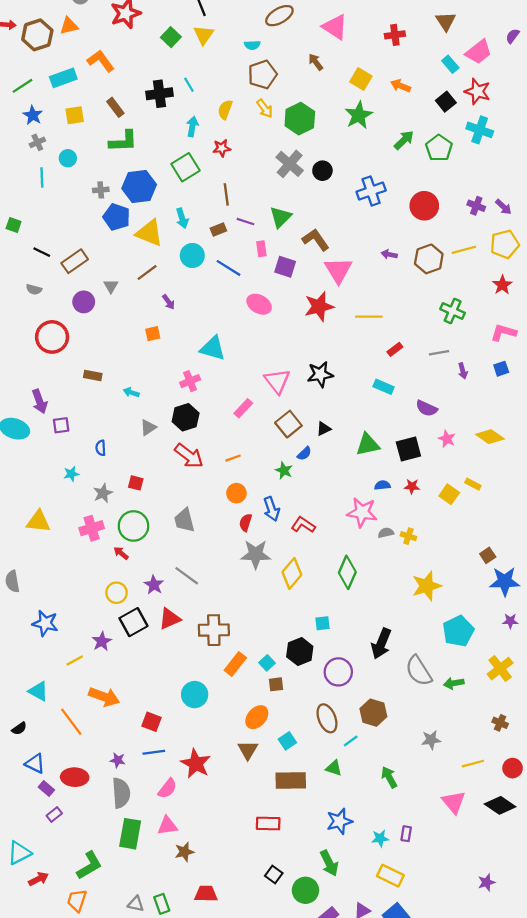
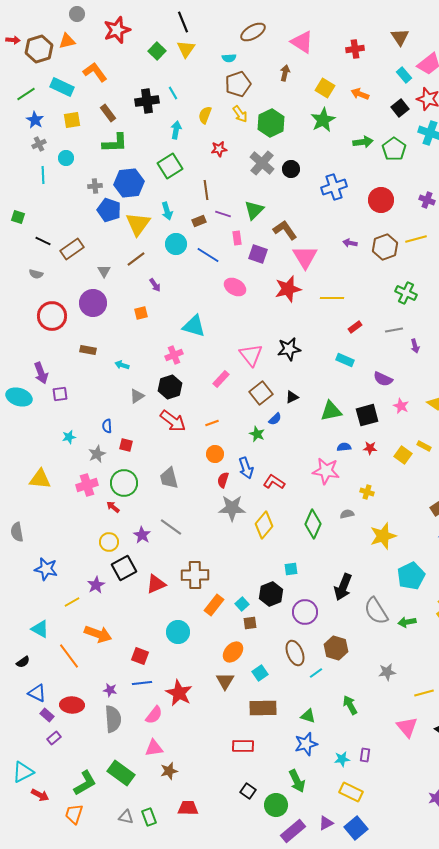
brown arrow: (316, 62) -> (285, 73), turned 49
cyan rectangle: (63, 78) -> (62, 87), turned 45
green arrow: (404, 140) -> (363, 142), turned 36
red star: (222, 148) -> (219, 149), moved
yellow triangle: (149, 233) -> (138, 224), turned 44
purple circle: (84, 302) -> (93, 303), moved, size x1.4
blue semicircle: (101, 448) -> (107, 426), moved
gray semicircle: (386, 533) -> (347, 514), moved
red triangle: (170, 619) -> (156, 584), moved
green triangle: (334, 768) -> (308, 716), moved
green rectangle: (130, 834) -> (121, 773), moved, turned -64
red arrow: (38, 879) -> (40, 795), turned 54

